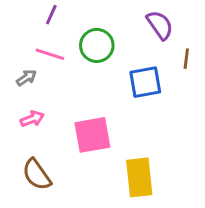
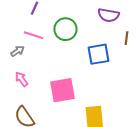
purple semicircle: (160, 25) -> (108, 15), turned 135
pink arrow: (32, 119) -> (22, 79), turned -105

